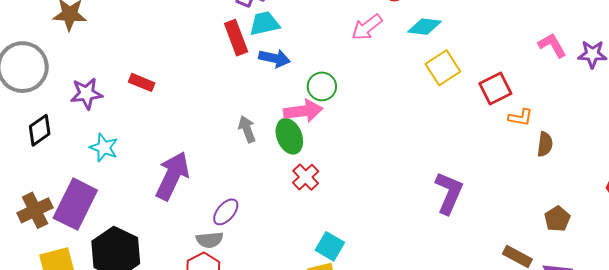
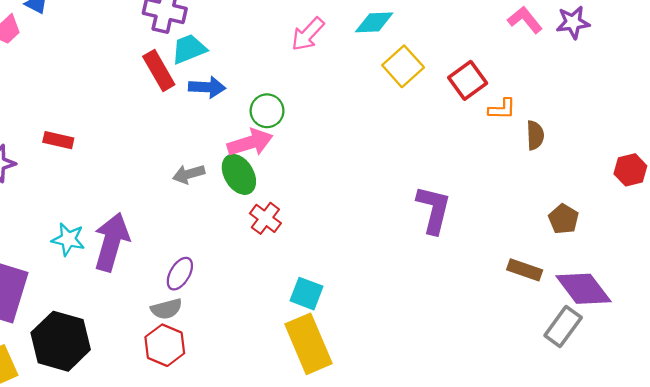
gray arrow: (247, 129) -> (189, 174), turned -76
cyan star: (104, 148) -> (68, 239), moved

